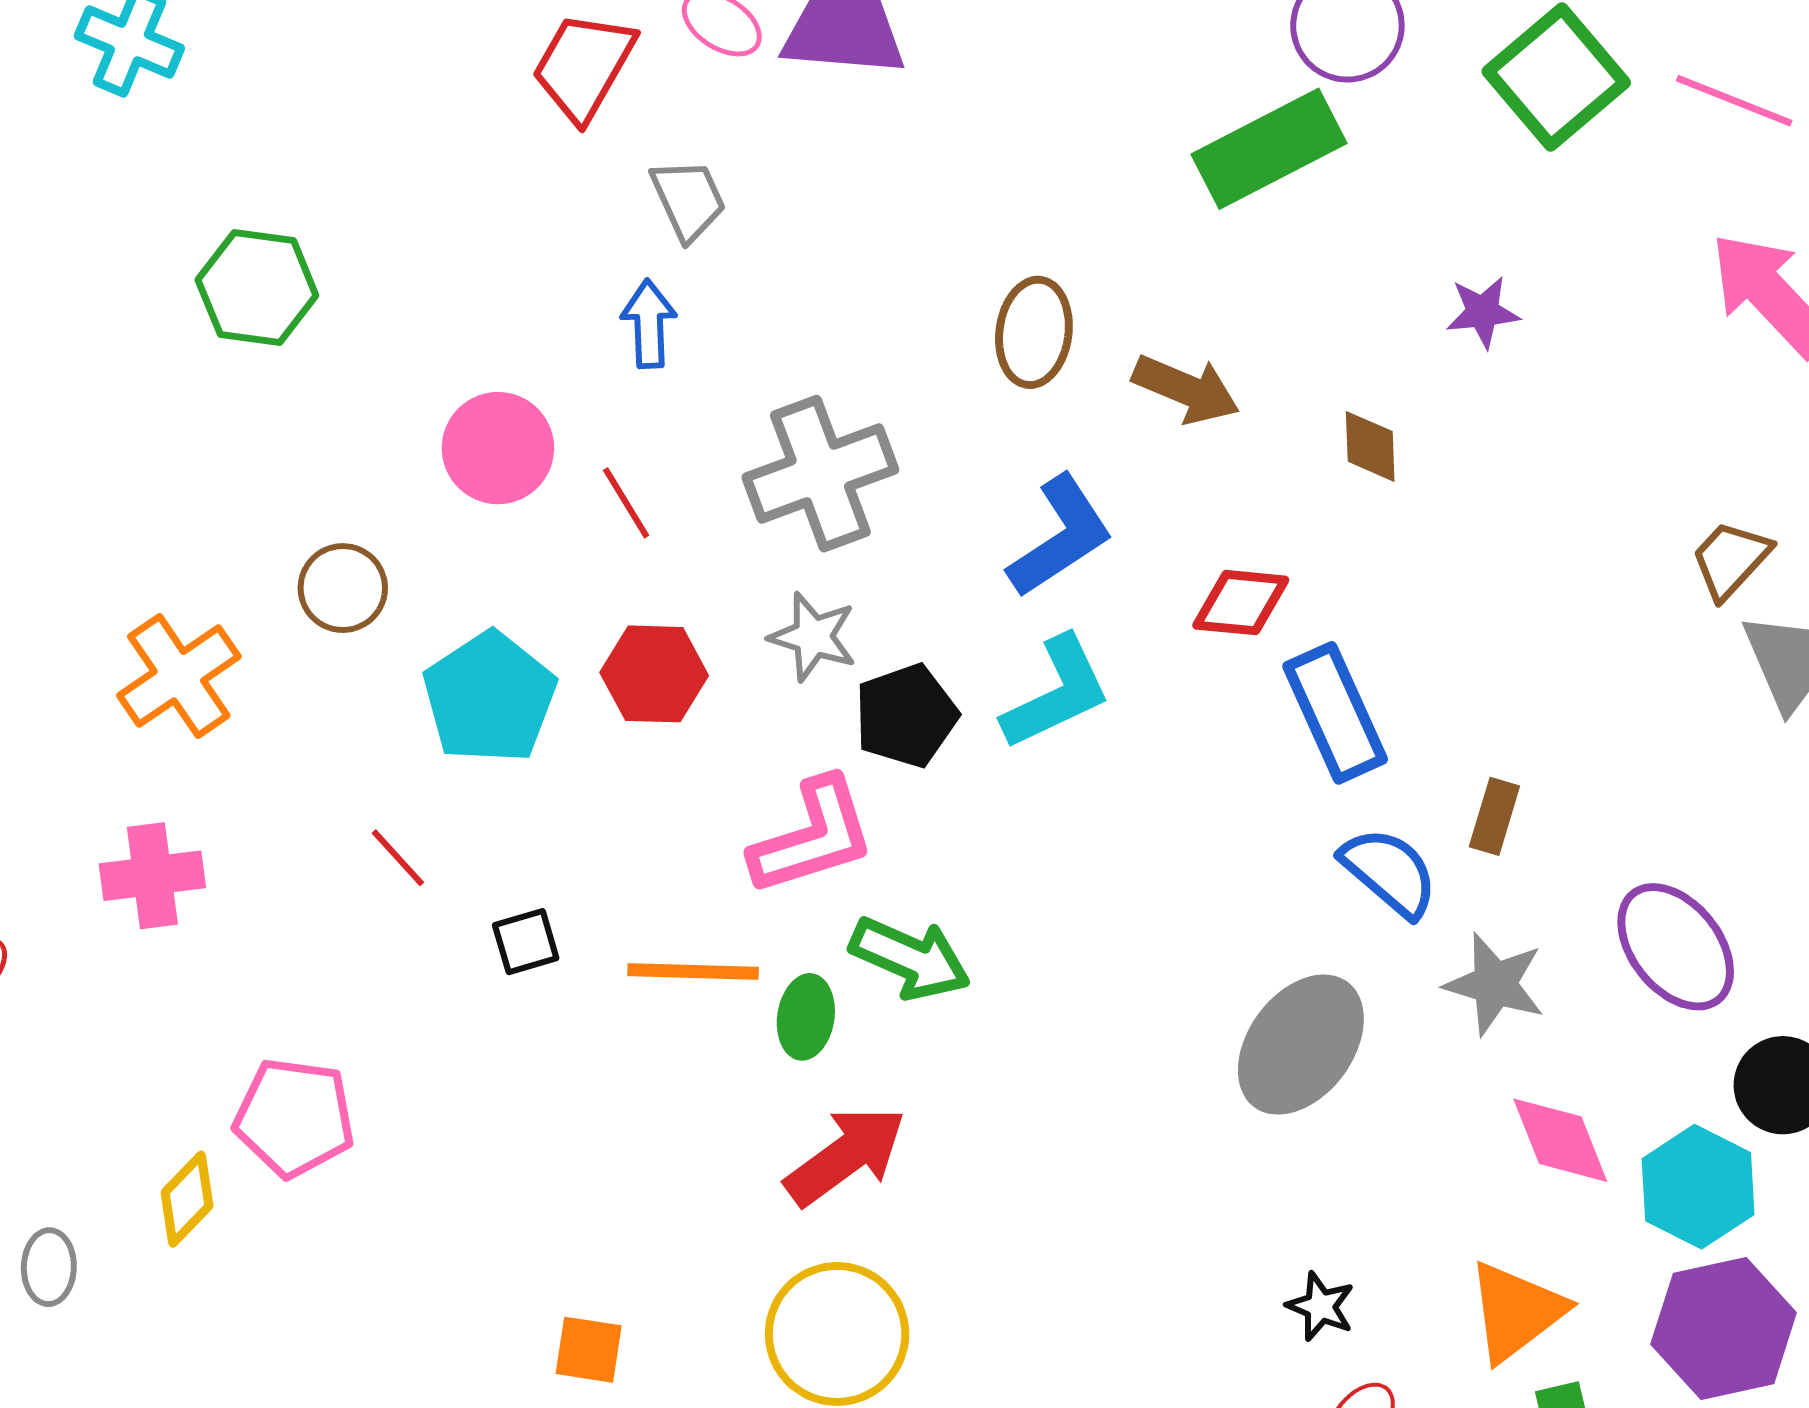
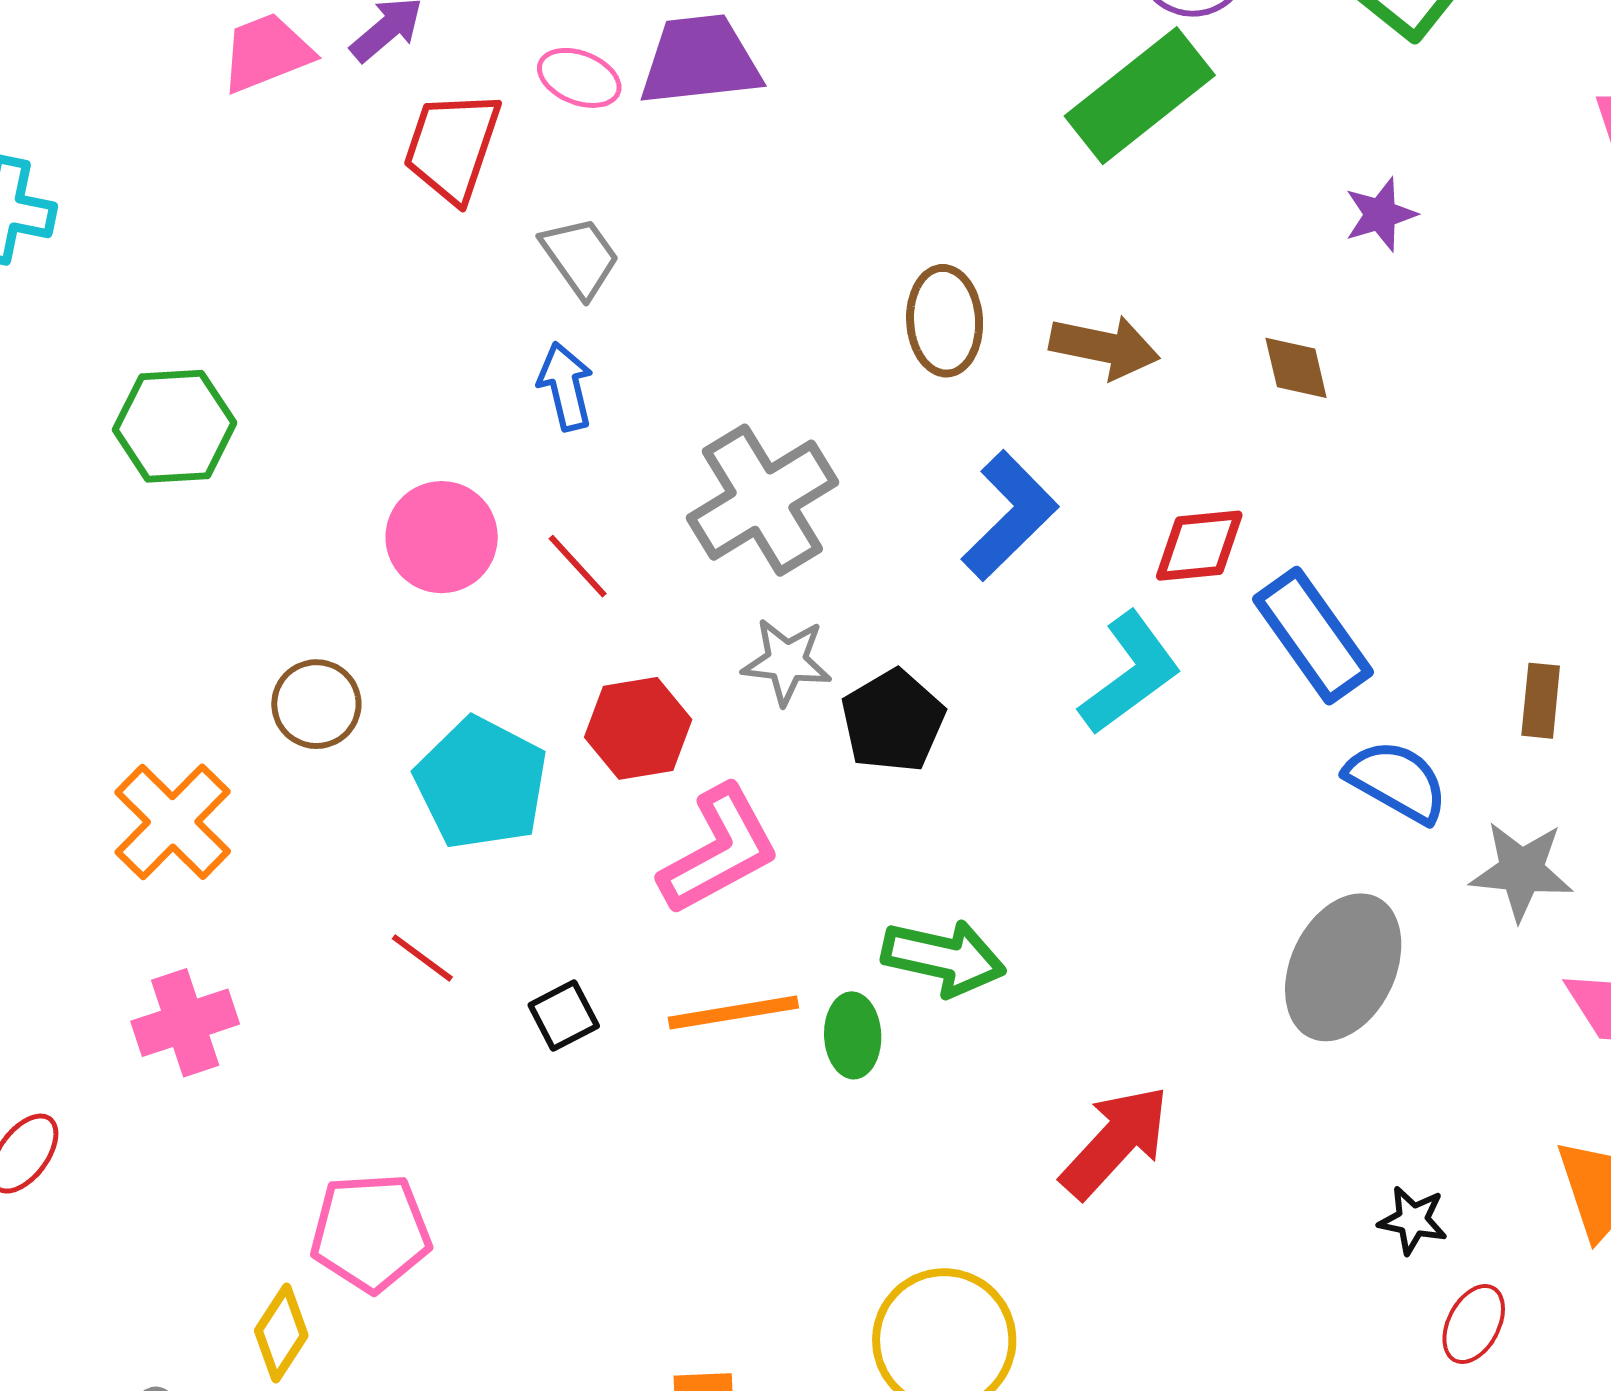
cyan L-shape: (1057, 693) -> (1130, 673), moved
brown rectangle: (1494, 816) -> (1541, 701), moved
pink L-shape: (813, 837) -> (719, 850), moved
red arrow: (846, 1156) -> (1115, 1142), moved

